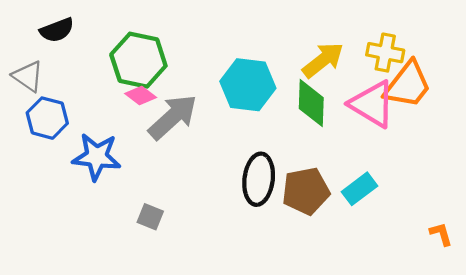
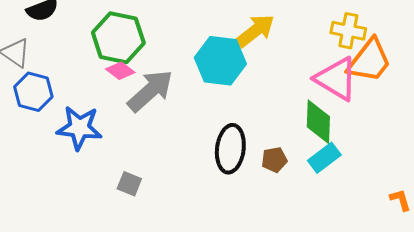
yellow arrow: (323, 60) -> (255, 31), moved
green diamond: (311, 103) -> (318, 122), moved
brown pentagon: (306, 191) -> (274, 160), size x0.6

